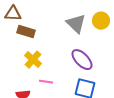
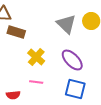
yellow cross: (33, 60) -> (36, 57), moved

